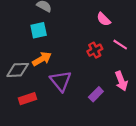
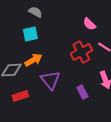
red cross: (95, 50) -> (81, 52), size x1.5
purple rectangle: (96, 94) -> (82, 92), turned -72

